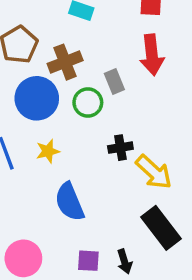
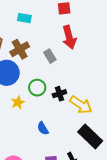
green circle: (88, 103) -> (37, 88), moved
blue semicircle: (69, 202) -> (43, 128), moved, size x0.6

